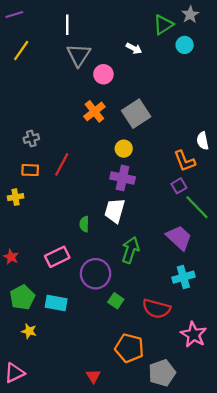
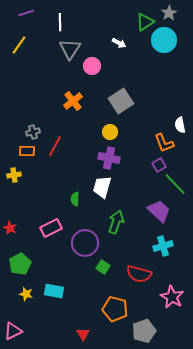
purple line: (14, 15) -> (26, 13), moved
cyan circle: (185, 45) -> (164, 40), size x1.6
orange cross: (94, 111) -> (73, 101), moved
gray cross: (31, 138) -> (33, 132), moved
cyan rectangle: (56, 303) -> (54, 291), moved

